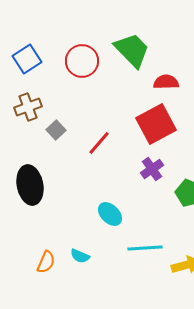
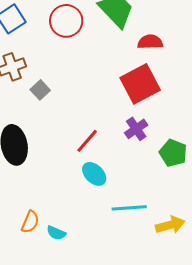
red line: (99, 143) -> (87, 141), moved
cyan semicircle: (80, 256) -> (56, 233), moved

